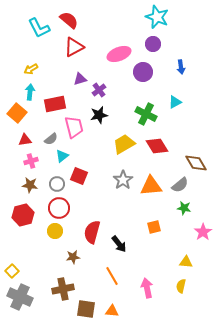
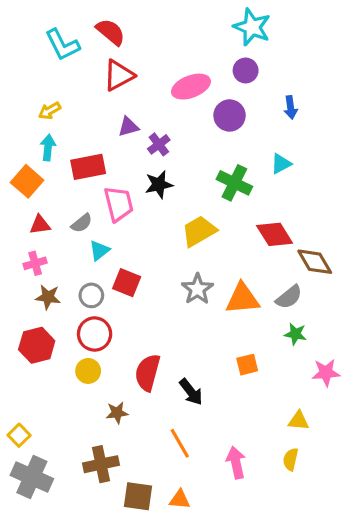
red diamond: (157, 146) -> (275, 234), moved
pink cross: (31, 161) -> (35, 263), moved
pink star: (203, 232) -> (326, 373), turned 30

